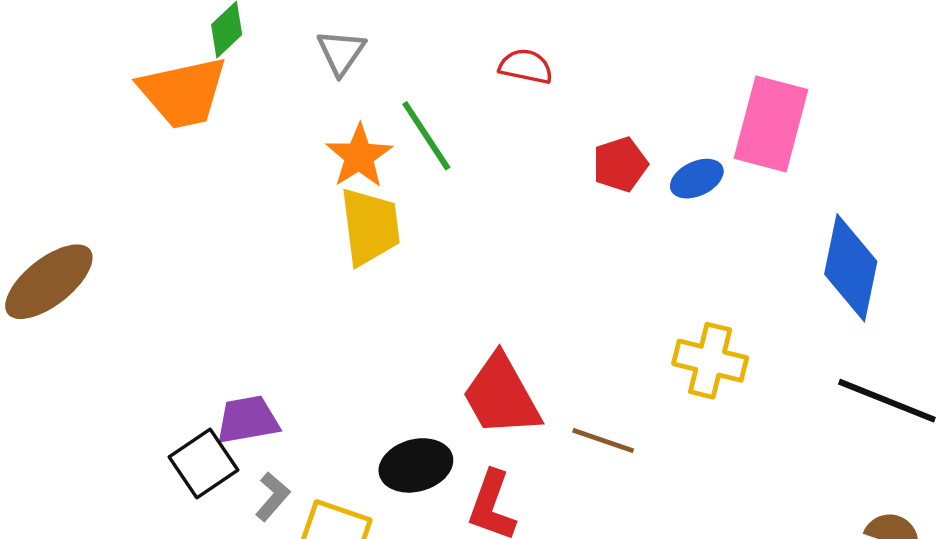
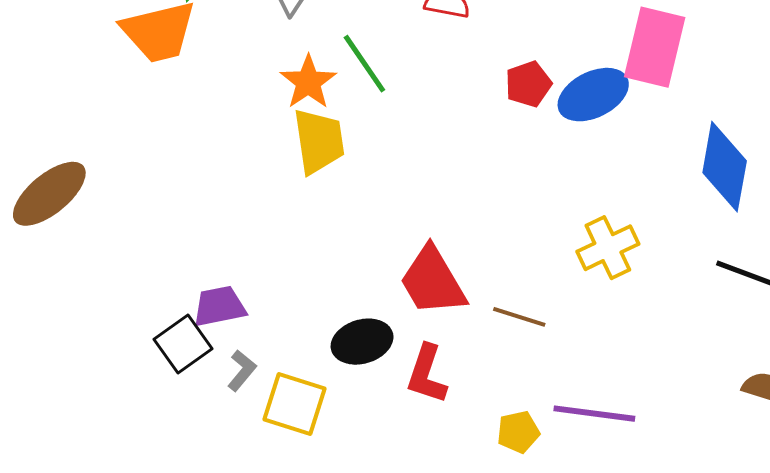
blue ellipse: (697, 179) -> (593, 95), size x1.6
yellow cross: (710, 361) -> (608, 248), turned -38

